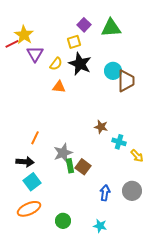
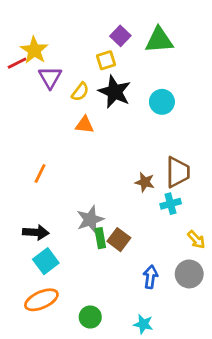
brown trapezoid: (126, 81) -> (178, 172), moved
orange line: (35, 138) -> (40, 174), moved
cyan cross: (119, 142) -> (171, 204), turned -32
yellow arrow: (137, 156) -> (196, 240), moved

